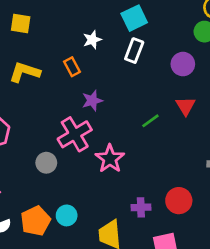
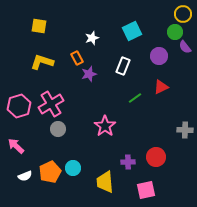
cyan square: (134, 18) -> (132, 31), moved
white rectangle: (134, 51) -> (123, 66), moved
purple star: (92, 101) -> (89, 74), moved
red triangle: (186, 106) -> (161, 87), turned 35
pink cross: (75, 134) -> (51, 104), moved

